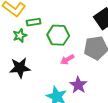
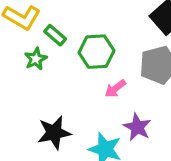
green rectangle: (34, 22) -> (55, 35), turned 56
black star: (20, 68) -> (54, 133), moved

